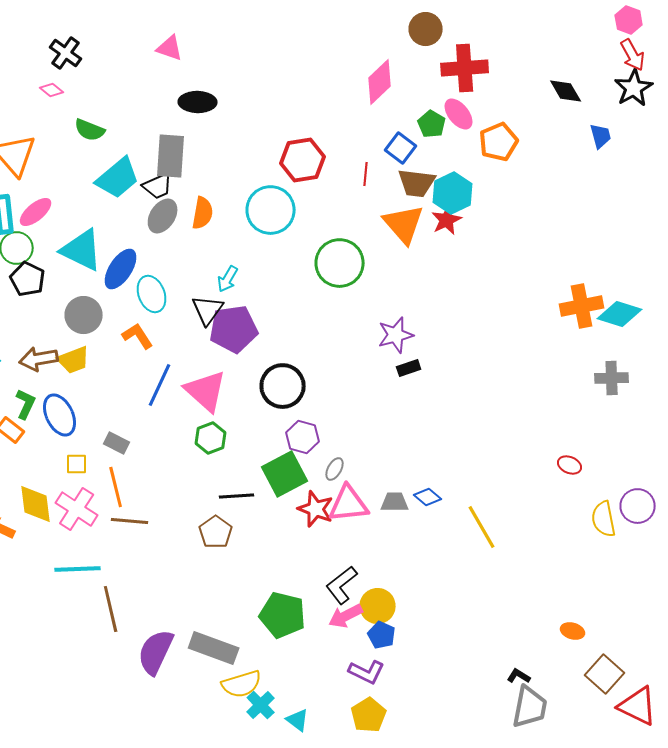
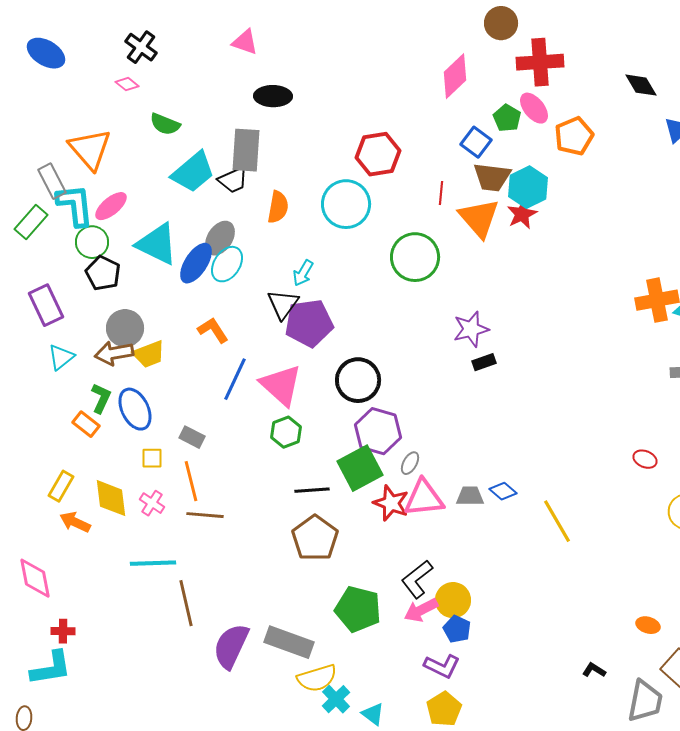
red line: (366, 174) -> (441, 193), moved
gray ellipse: (163, 216) -> (220, 238), moved
cyan ellipse: (152, 294) -> (227, 264), moved, turned 54
gray circle: (84, 315) -> (125, 328), moved
purple hexagon: (303, 437) -> (378, 431), size x1.4
pink cross: (77, 509) -> (152, 503), size x0.6
brown pentagon: (216, 532) -> (315, 538), moved, size x1.4
gray trapezoid: (530, 707) -> (645, 701), moved

